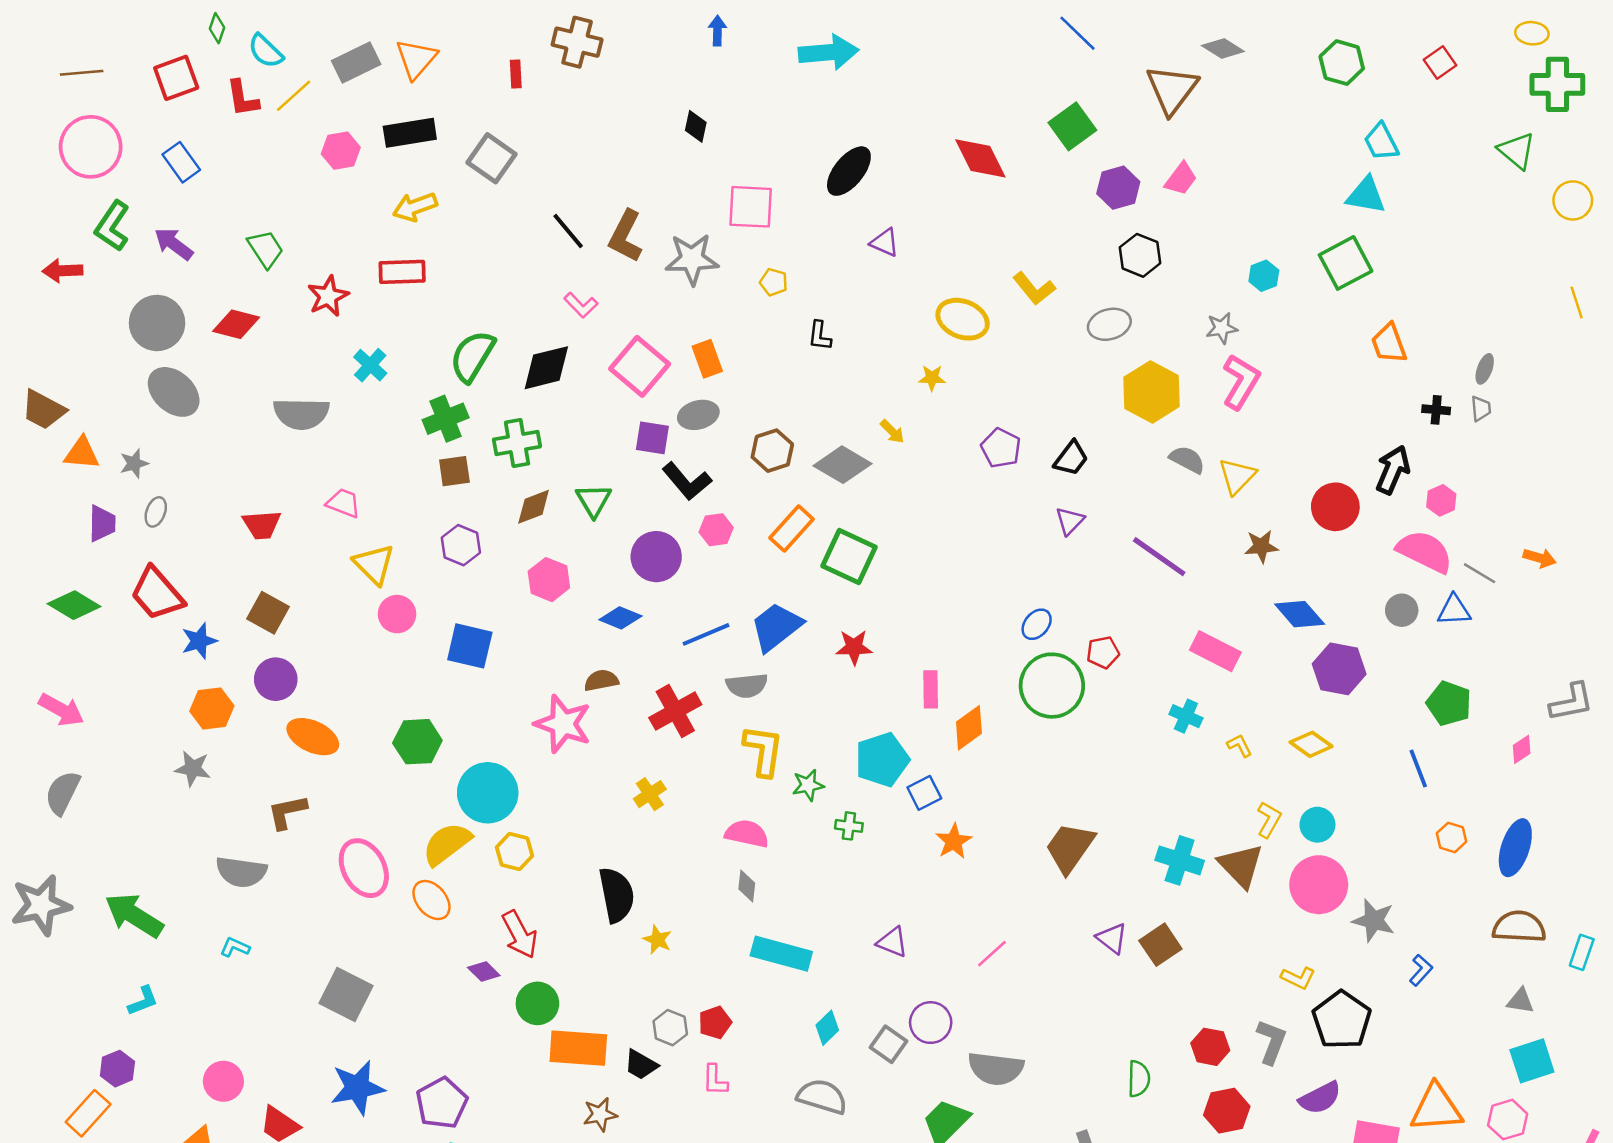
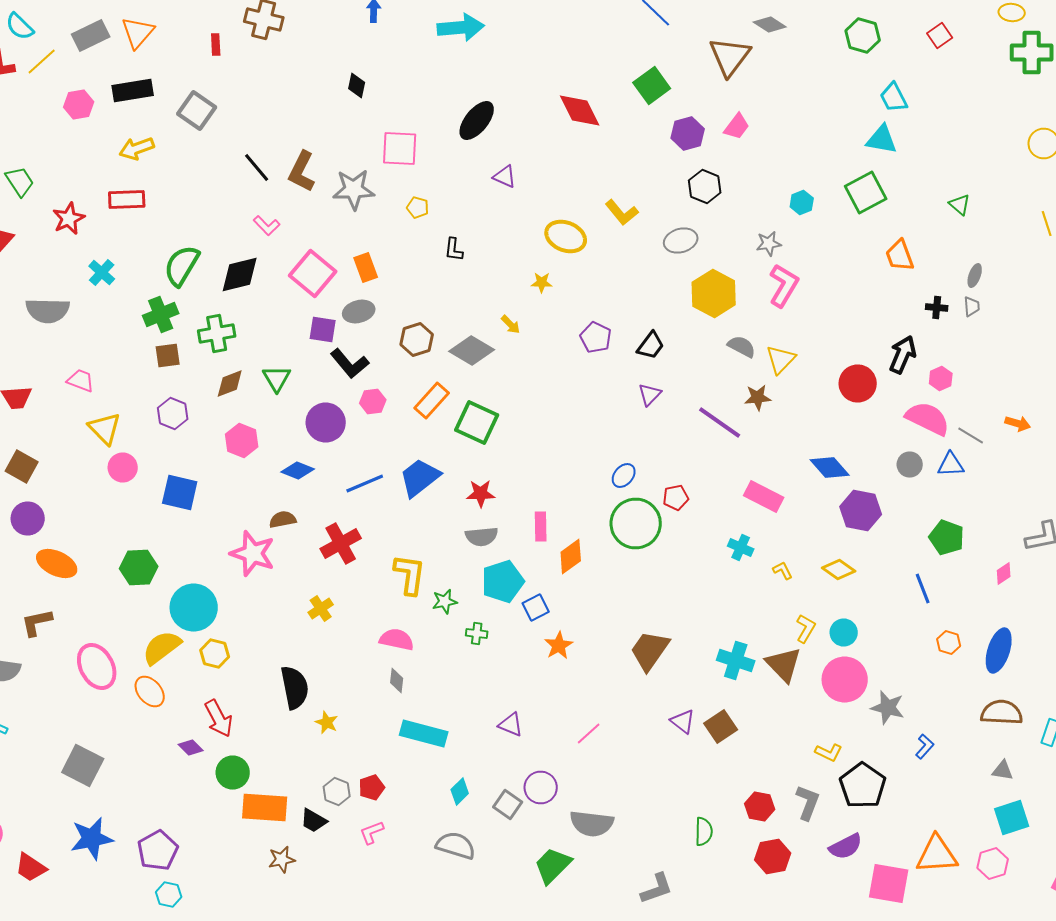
green triangle: (1517, 151) -> (960, 204), moved, size x0.7
brown star: (1261, 546) -> (758, 398), moved
gray semicircle: (747, 686) -> (482, 536), moved
pink L-shape: (715, 1080) -> (372, 832), turned 68

